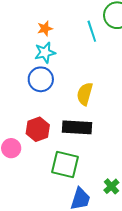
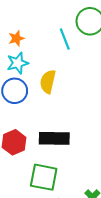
yellow semicircle: (85, 94) -> (48, 82), moved

